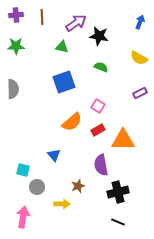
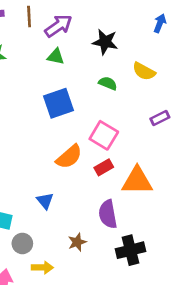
purple arrow: (76, 23) -> (58, 26), moved
yellow semicircle: (139, 58) -> (144, 71), moved
pink square: (98, 106) -> (104, 135), size x1.5
yellow arrow: (62, 204) -> (42, 268), moved

